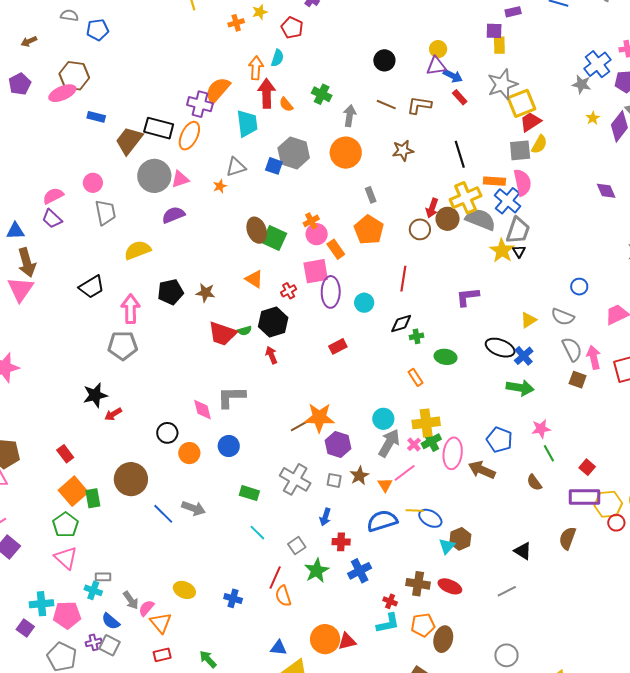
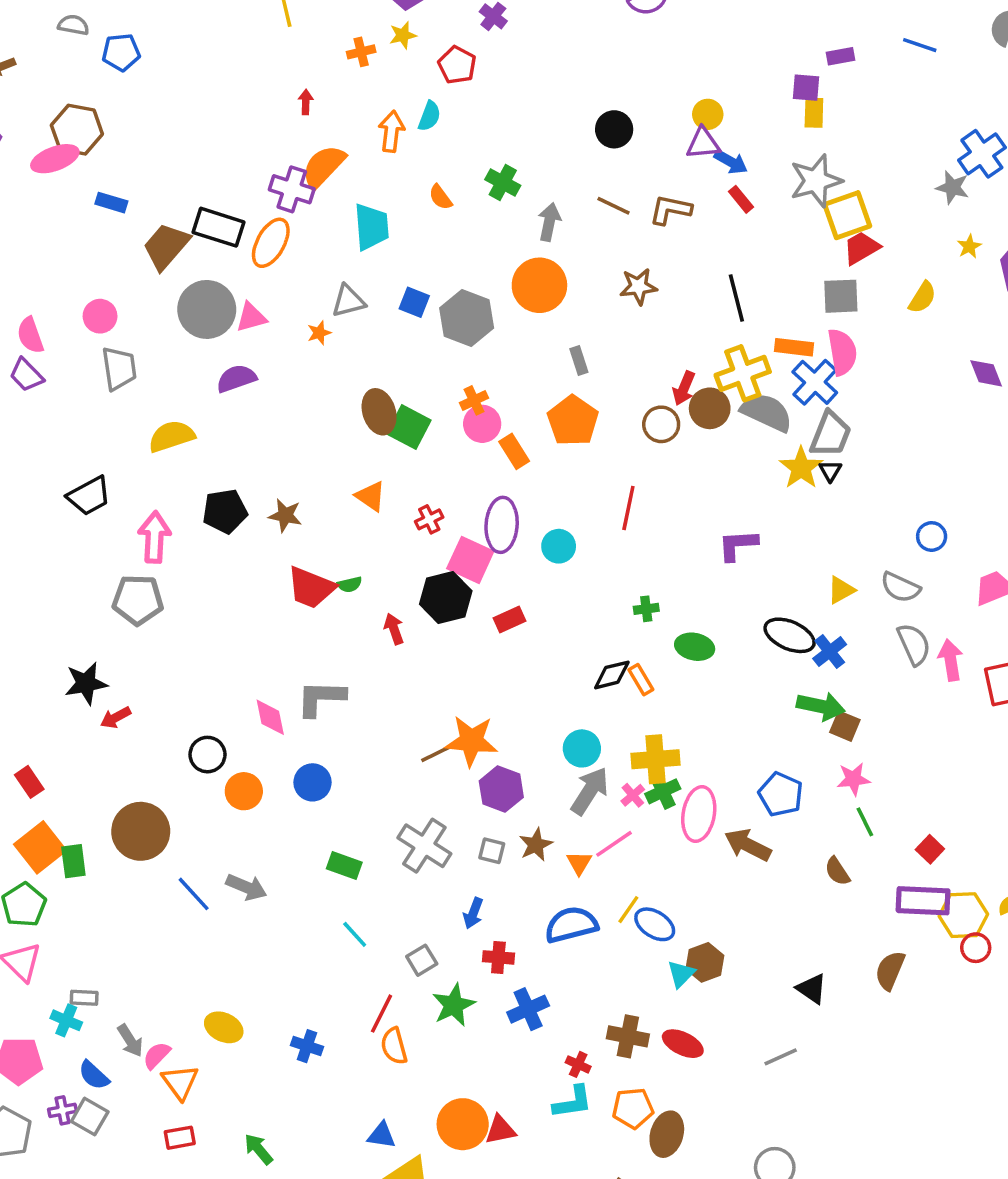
red arrow: (267, 93) -> (306, 102), moved, size x0.5
yellow semicircle: (539, 144) -> (922, 297), moved
gray hexagon: (294, 153) -> (467, 318), moved
pink semicircle: (53, 196) -> (30, 335), turned -85
pink square: (316, 271) -> (470, 560), moved, turned 32
black hexagon: (273, 322) -> (446, 598), moved
black diamond: (401, 324) -> (612, 675), moved
brown square: (578, 380) -> (845, 726), moved
yellow line: (415, 510) -> (628, 910), turned -60

